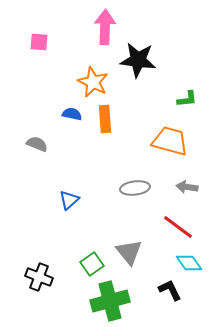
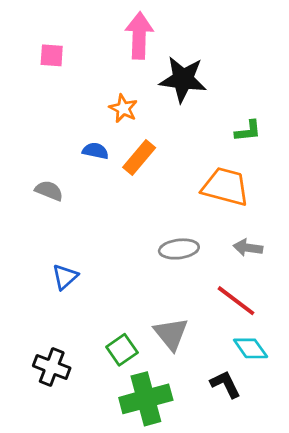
orange star: (93, 82) -> (123, 108), size x0.7
orange rectangle: (105, 119) -> (139, 157), turned 44
blue triangle: (69, 200) -> (65, 277), moved

